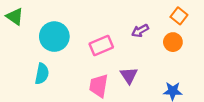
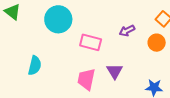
cyan circle: (54, 37) -> (58, 19), moved
pink rectangle: (101, 46) -> (91, 42), turned 35

